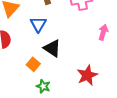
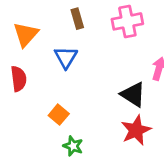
black triangle: (52, 48) -> (133, 94), moved

